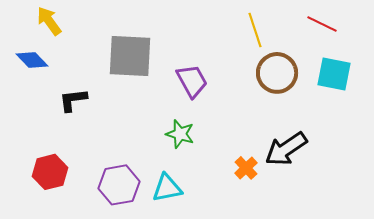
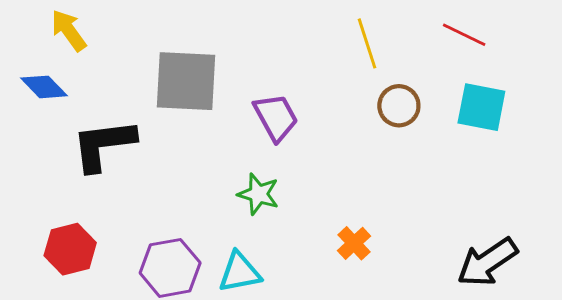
brown circle: (277, 73) -> (399, 106), size x0.7
black L-shape: (73, 100) -> (103, 145), size x1.6
black arrow: (286, 149) -> (487, 262), moved

